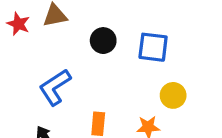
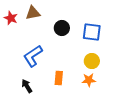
yellow circle: (173, 95) -> (92, 61), moved

